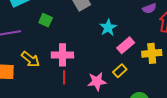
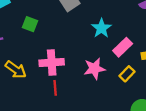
yellow rectangle: (120, 71) -> (127, 74), moved
pink star: (97, 81) -> (94, 69), moved

